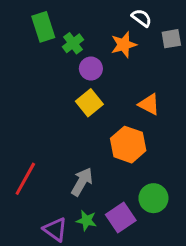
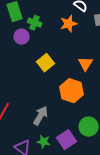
green cross: (73, 43) -> (35, 23), turned -32
purple circle: (91, 69) -> (22, 37), moved
orange triangle: (149, 104) -> (86, 64), turned 35

